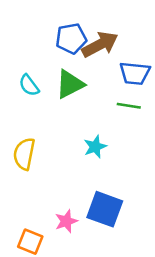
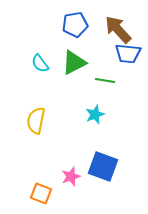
brown arrow: (100, 44) -> (118, 30), moved, turned -104
green line: (129, 106) -> (105, 81), moved

